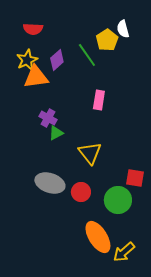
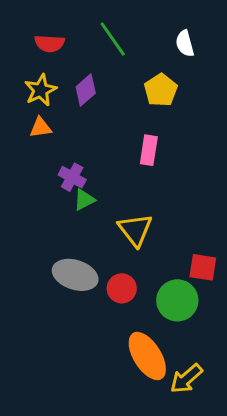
yellow pentagon: (107, 40) -> (161, 90), moved
green line: (87, 55) -> (113, 39), moved
orange triangle: (36, 77) -> (41, 128), moved, size x0.6

